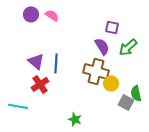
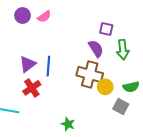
pink semicircle: (52, 15) -> (44, 17), turned 112
green arrow: (128, 47) -> (123, 50), turned -54
purple triangle: (36, 61) -> (28, 64), turned 42
green semicircle: (136, 93) -> (131, 87), moved, turned -91

